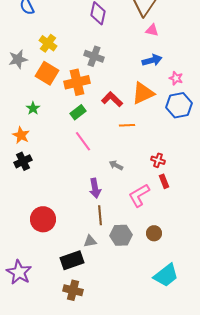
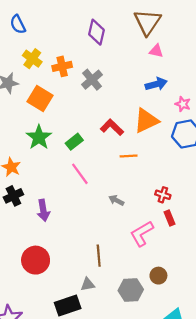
yellow cross: (48, 43) -> (32, 59), moved
gray cross: (94, 56) -> (92, 80), turned 30
orange cross: (77, 82) -> (62, 66), moved, size x0.7
green star: (33, 108) -> (39, 137), moved, size x1.6
purple arrow: (95, 188) -> (43, 210), moved
gray hexagon: (121, 235) -> (131, 290), moved

